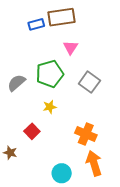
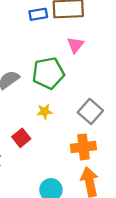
gray square: (89, 82) -> (90, 111), moved
orange cross: (86, 134) -> (83, 147), turned -35

